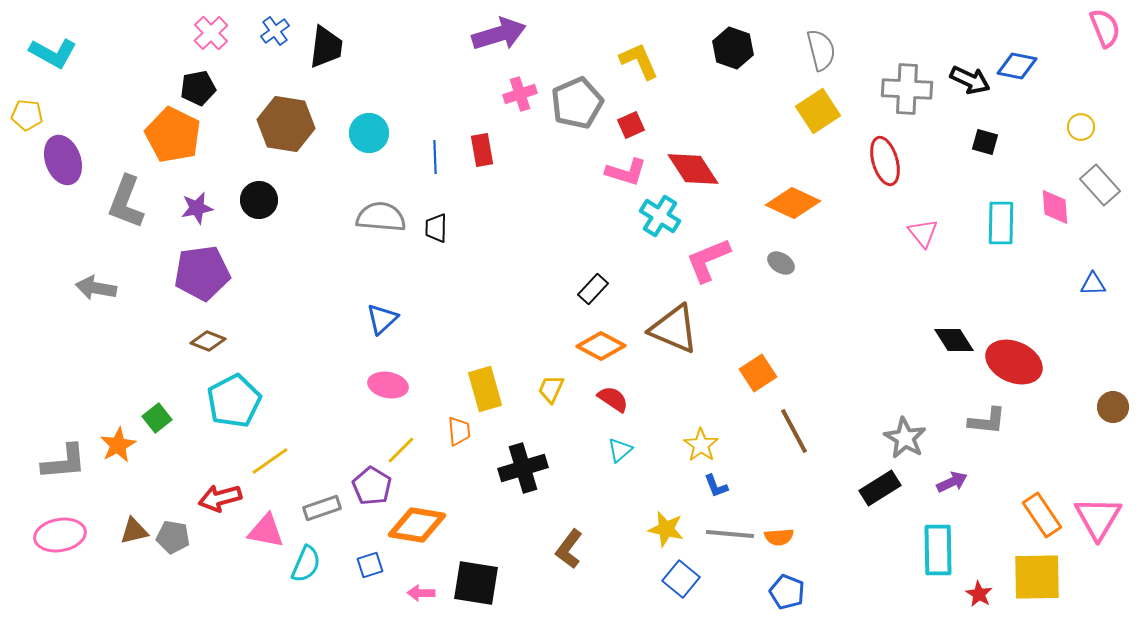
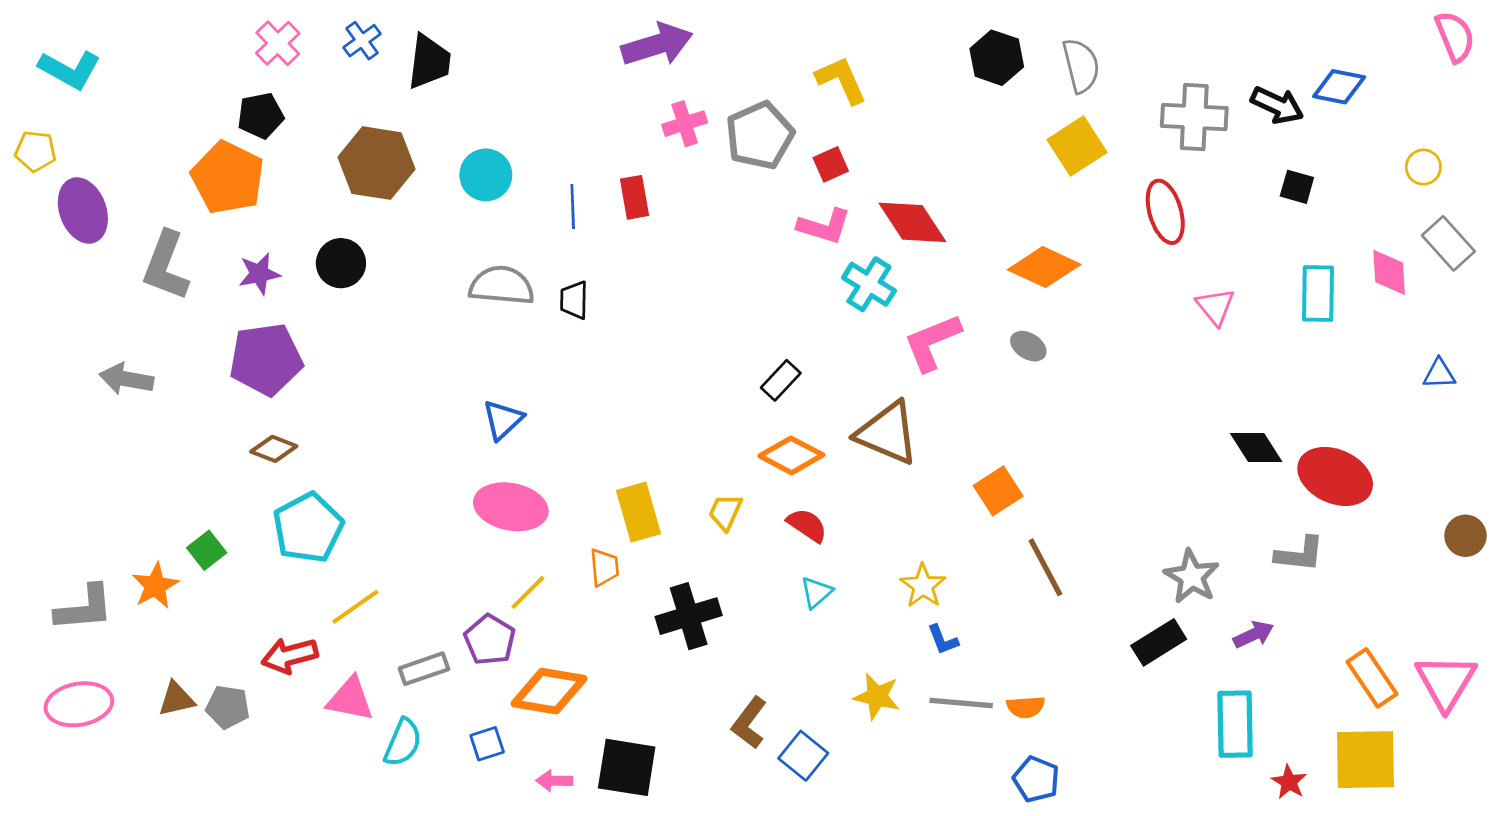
black hexagon: (733, 48) -> (997, 58), moved
pink ellipse: (388, 385) -> (511, 507), size x1.4
blue square: (681, 579) -> (803, 756), moved

